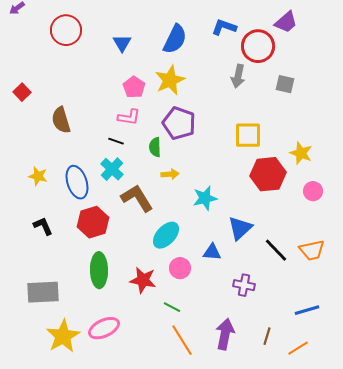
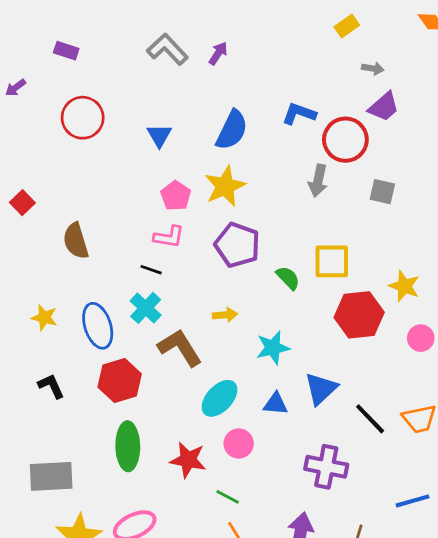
green semicircle: (155, 147) -> (288, 278), moved, turned 138
blue triangle: (212, 252) -> (276, 404), moved
purple cross: (244, 285) -> (326, 467), size x1.4

